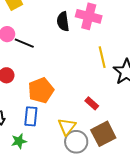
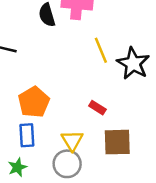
brown square: (103, 134) -> (117, 142), turned 35
gray circle: (76, 142) -> (67, 164), moved

